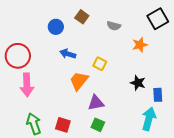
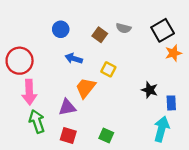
brown square: (82, 17) -> (100, 35), moved
black square: (158, 19) -> (163, 30), moved
orange star: (140, 45) -> (173, 53), moved
purple triangle: (96, 103) -> (67, 107), moved
green arrow: (34, 124) -> (37, 121), moved

